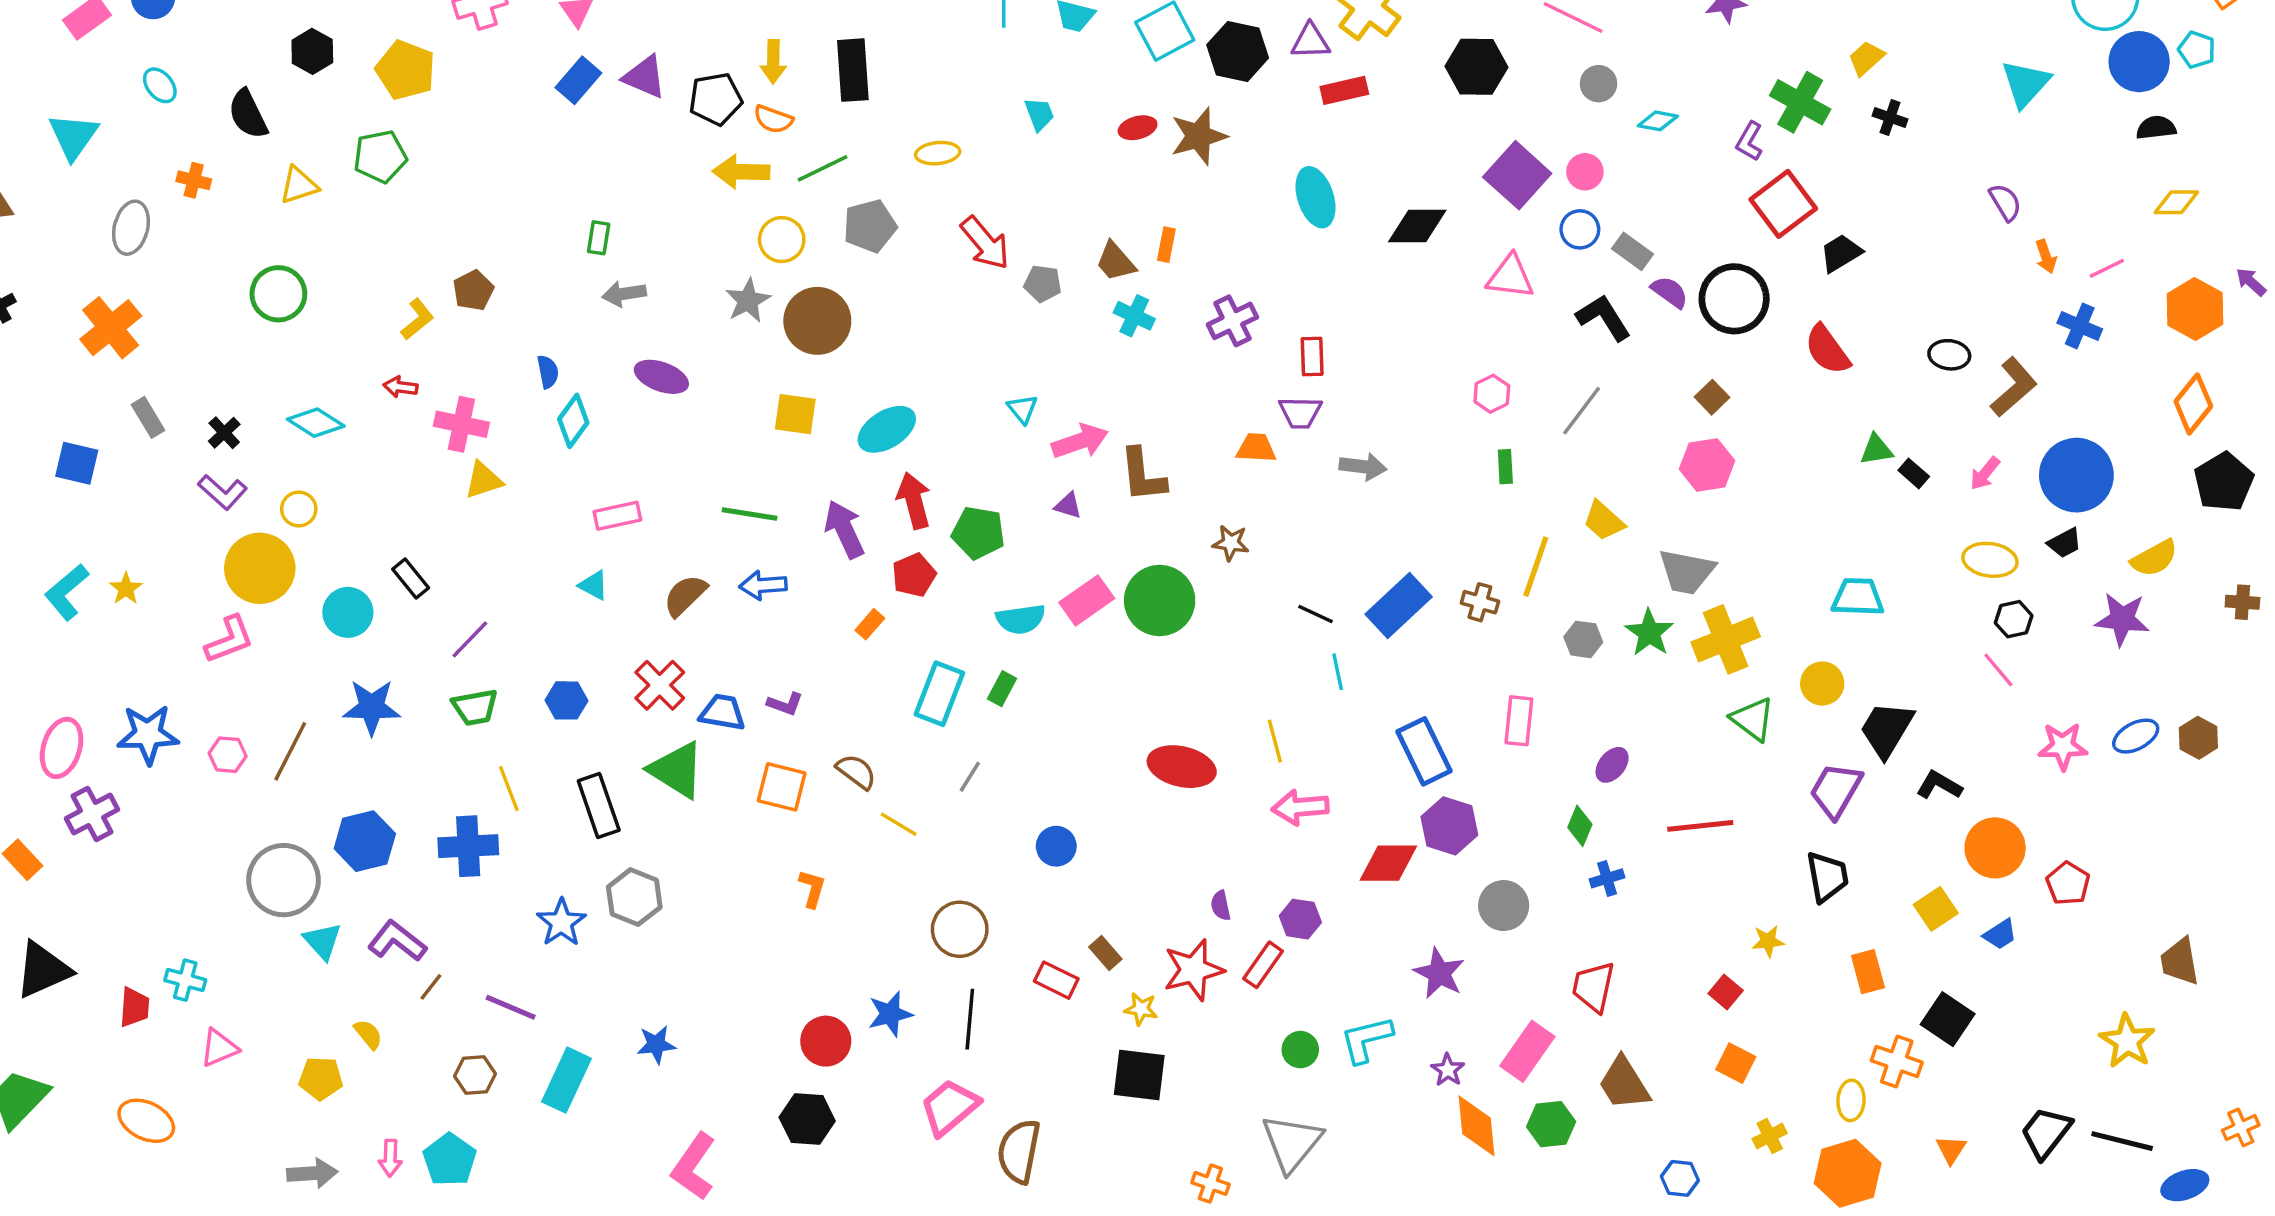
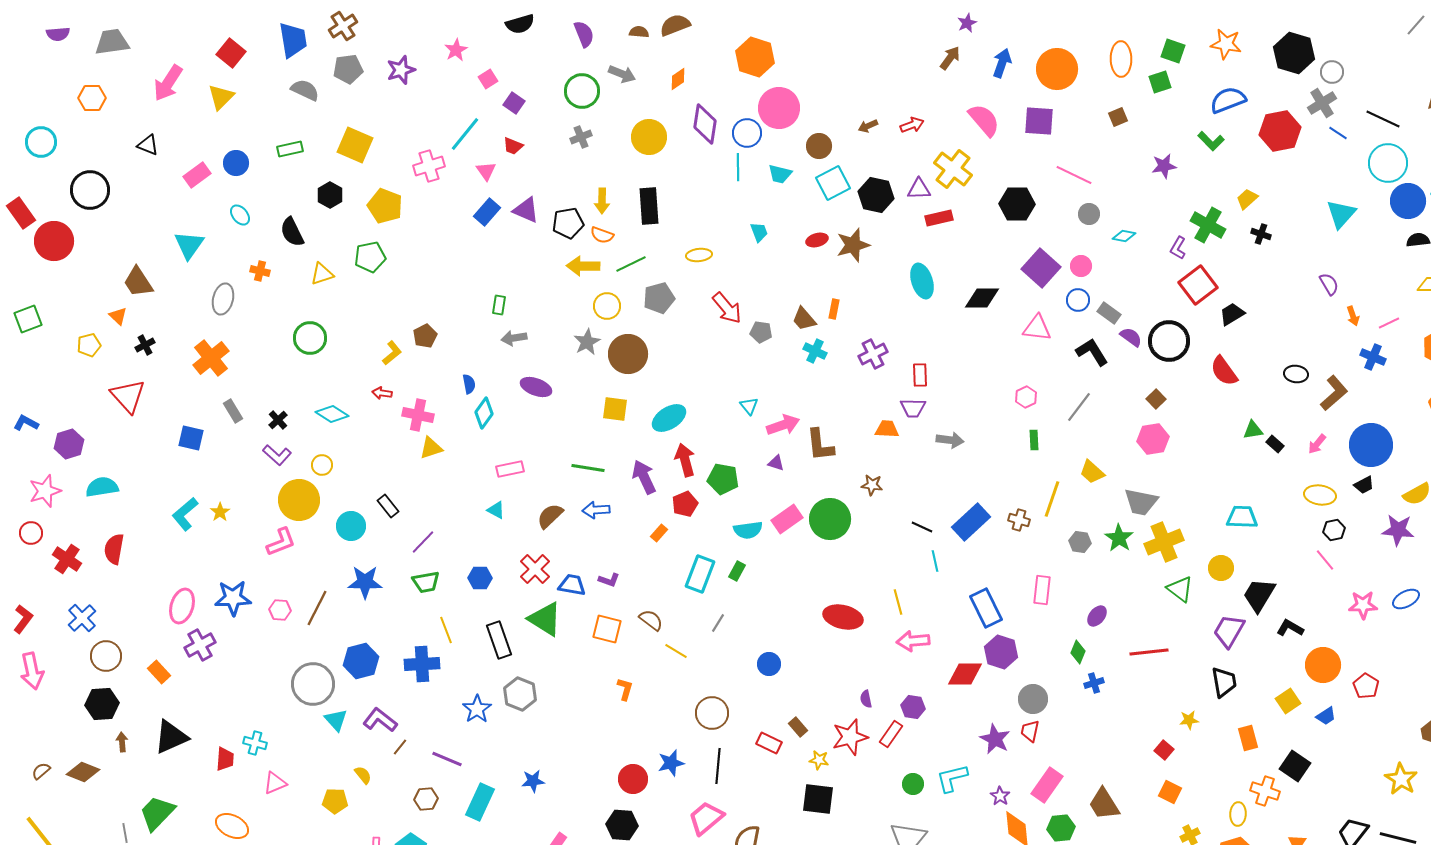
red trapezoid: (1593, 987) -> (1030, 731), moved, size x0.7

